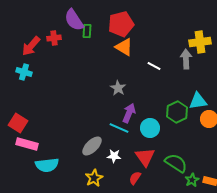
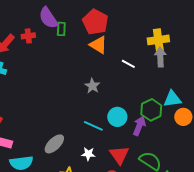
red pentagon: (121, 24) -> (95, 22), turned -30
yellow cross: (200, 42) -> (158, 40), moved
purple arrow: (129, 113) -> (139, 126), moved
cyan circle: (150, 128) -> (117, 117), moved
gray ellipse: (92, 146) -> (54, 144), moved

